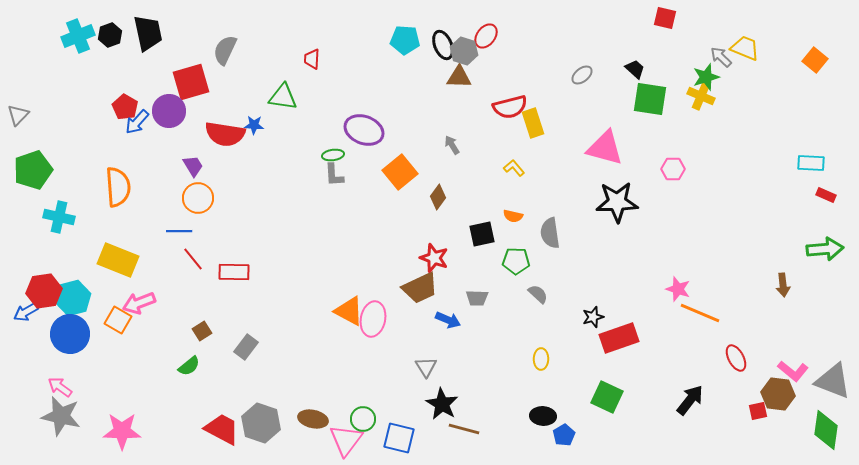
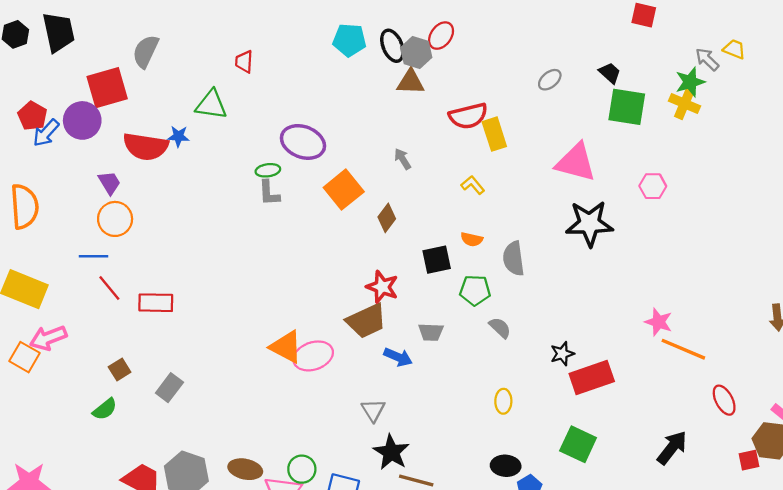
yellow trapezoid: (745, 48) -> (734, 49), size x0.7
pink ellipse: (373, 319) -> (313, 356), turned 60

